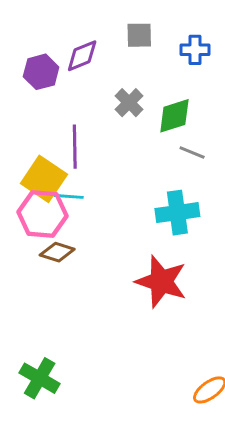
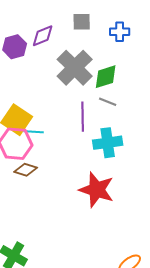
gray cross: (129, 103) -> (75, 68), size x1.8
purple line: (75, 147) -> (83, 117), moved
gray line: (192, 152) -> (108, 102), moved

